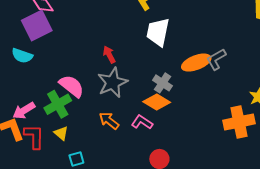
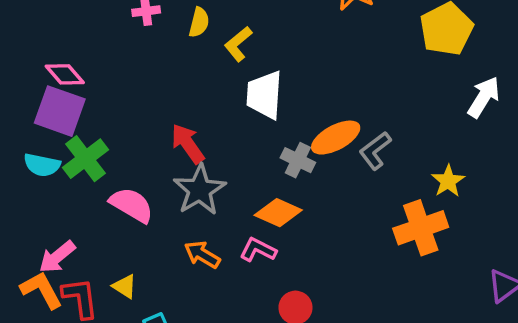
purple square: (37, 25) -> (60, 111), turned -36
red arrow: (109, 55) -> (188, 144), size x1.4
gray L-shape: (216, 59) -> (375, 151), moved
gray cross: (163, 83) -> (298, 160), moved
green cross: (58, 104) -> (86, 159), moved

